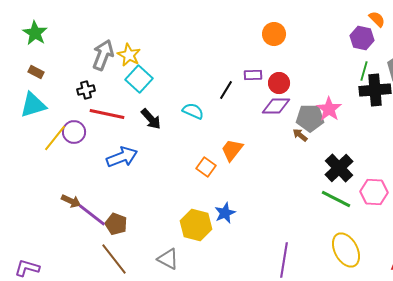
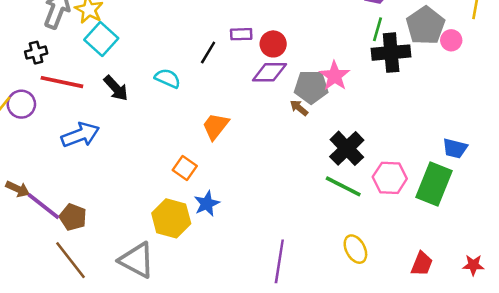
orange square: (206, 167) -> (185, 168), moved
yellow ellipse: (346, 250) -> (355, 249), size x0.7
gray triangle: (168, 259) -> (137, 260), size x1.4

